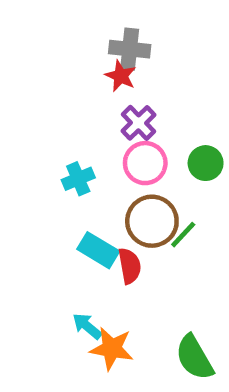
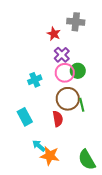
gray cross: (130, 49) -> (76, 22), moved
green circle: (206, 163) -> (78, 71), moved
green line: (183, 235) -> (82, 105), turned -56
cyan rectangle: (98, 250) -> (25, 117), moved, turned 30

